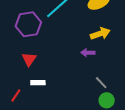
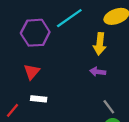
yellow arrow: (100, 34) -> (100, 44), moved, turned 108

